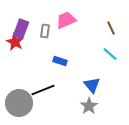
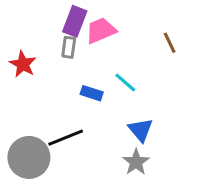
purple rectangle: (21, 29) -> (75, 21), moved
cyan line: (110, 54) -> (125, 82), moved

